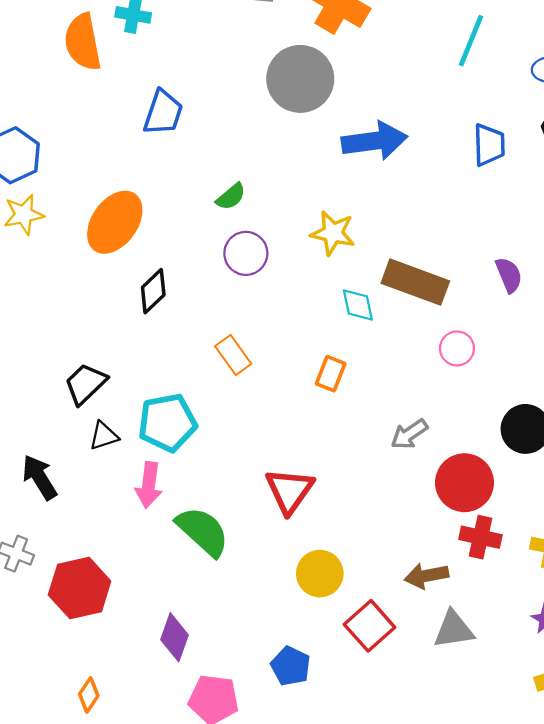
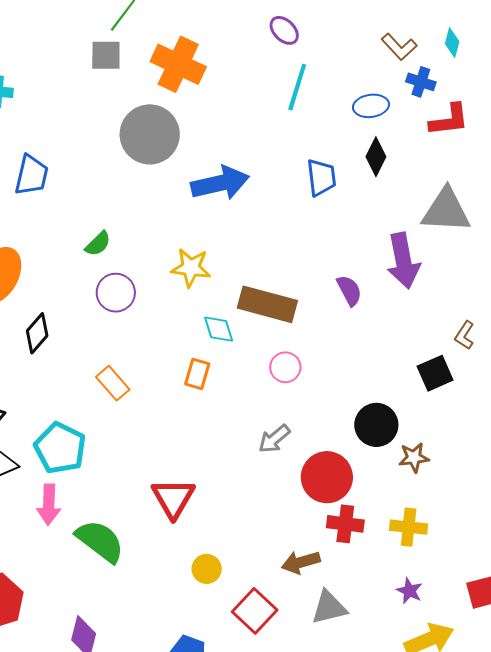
pink circle: (457, 348) -> (285, 367), moved
orange rectangle: (331, 374) -> (197, 374), moved
cyan pentagon: (167, 423) -> (60, 448), turned -30
yellow circle: (320, 574) -> (207, 569), size x0.7

